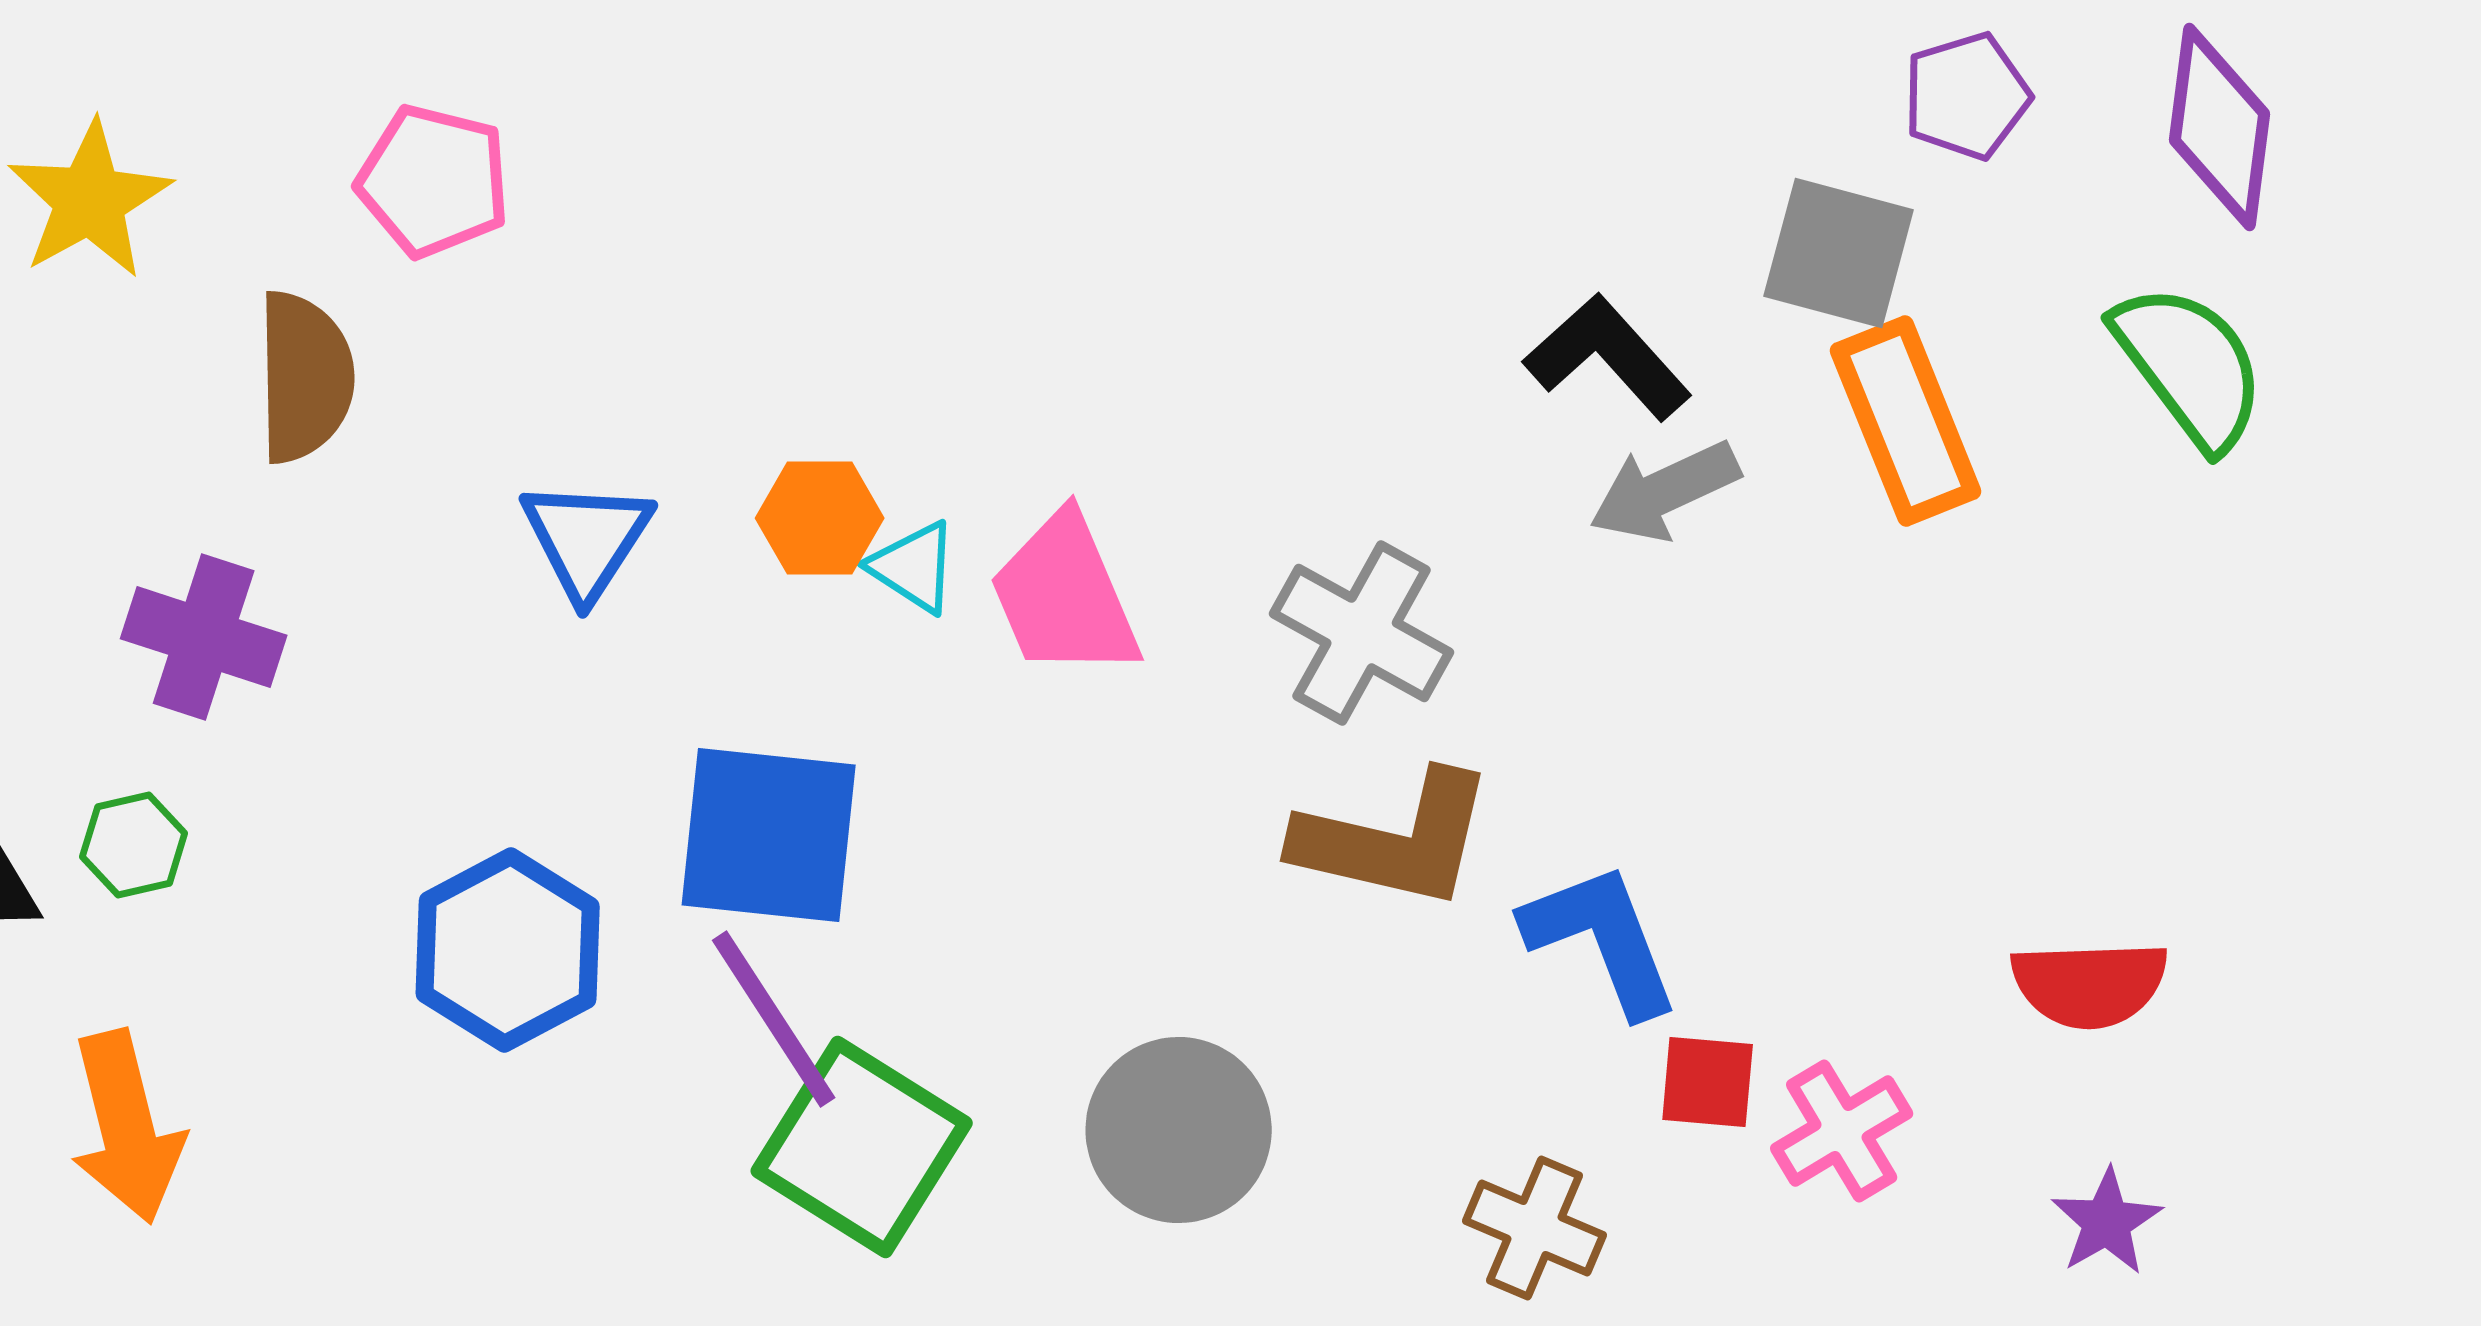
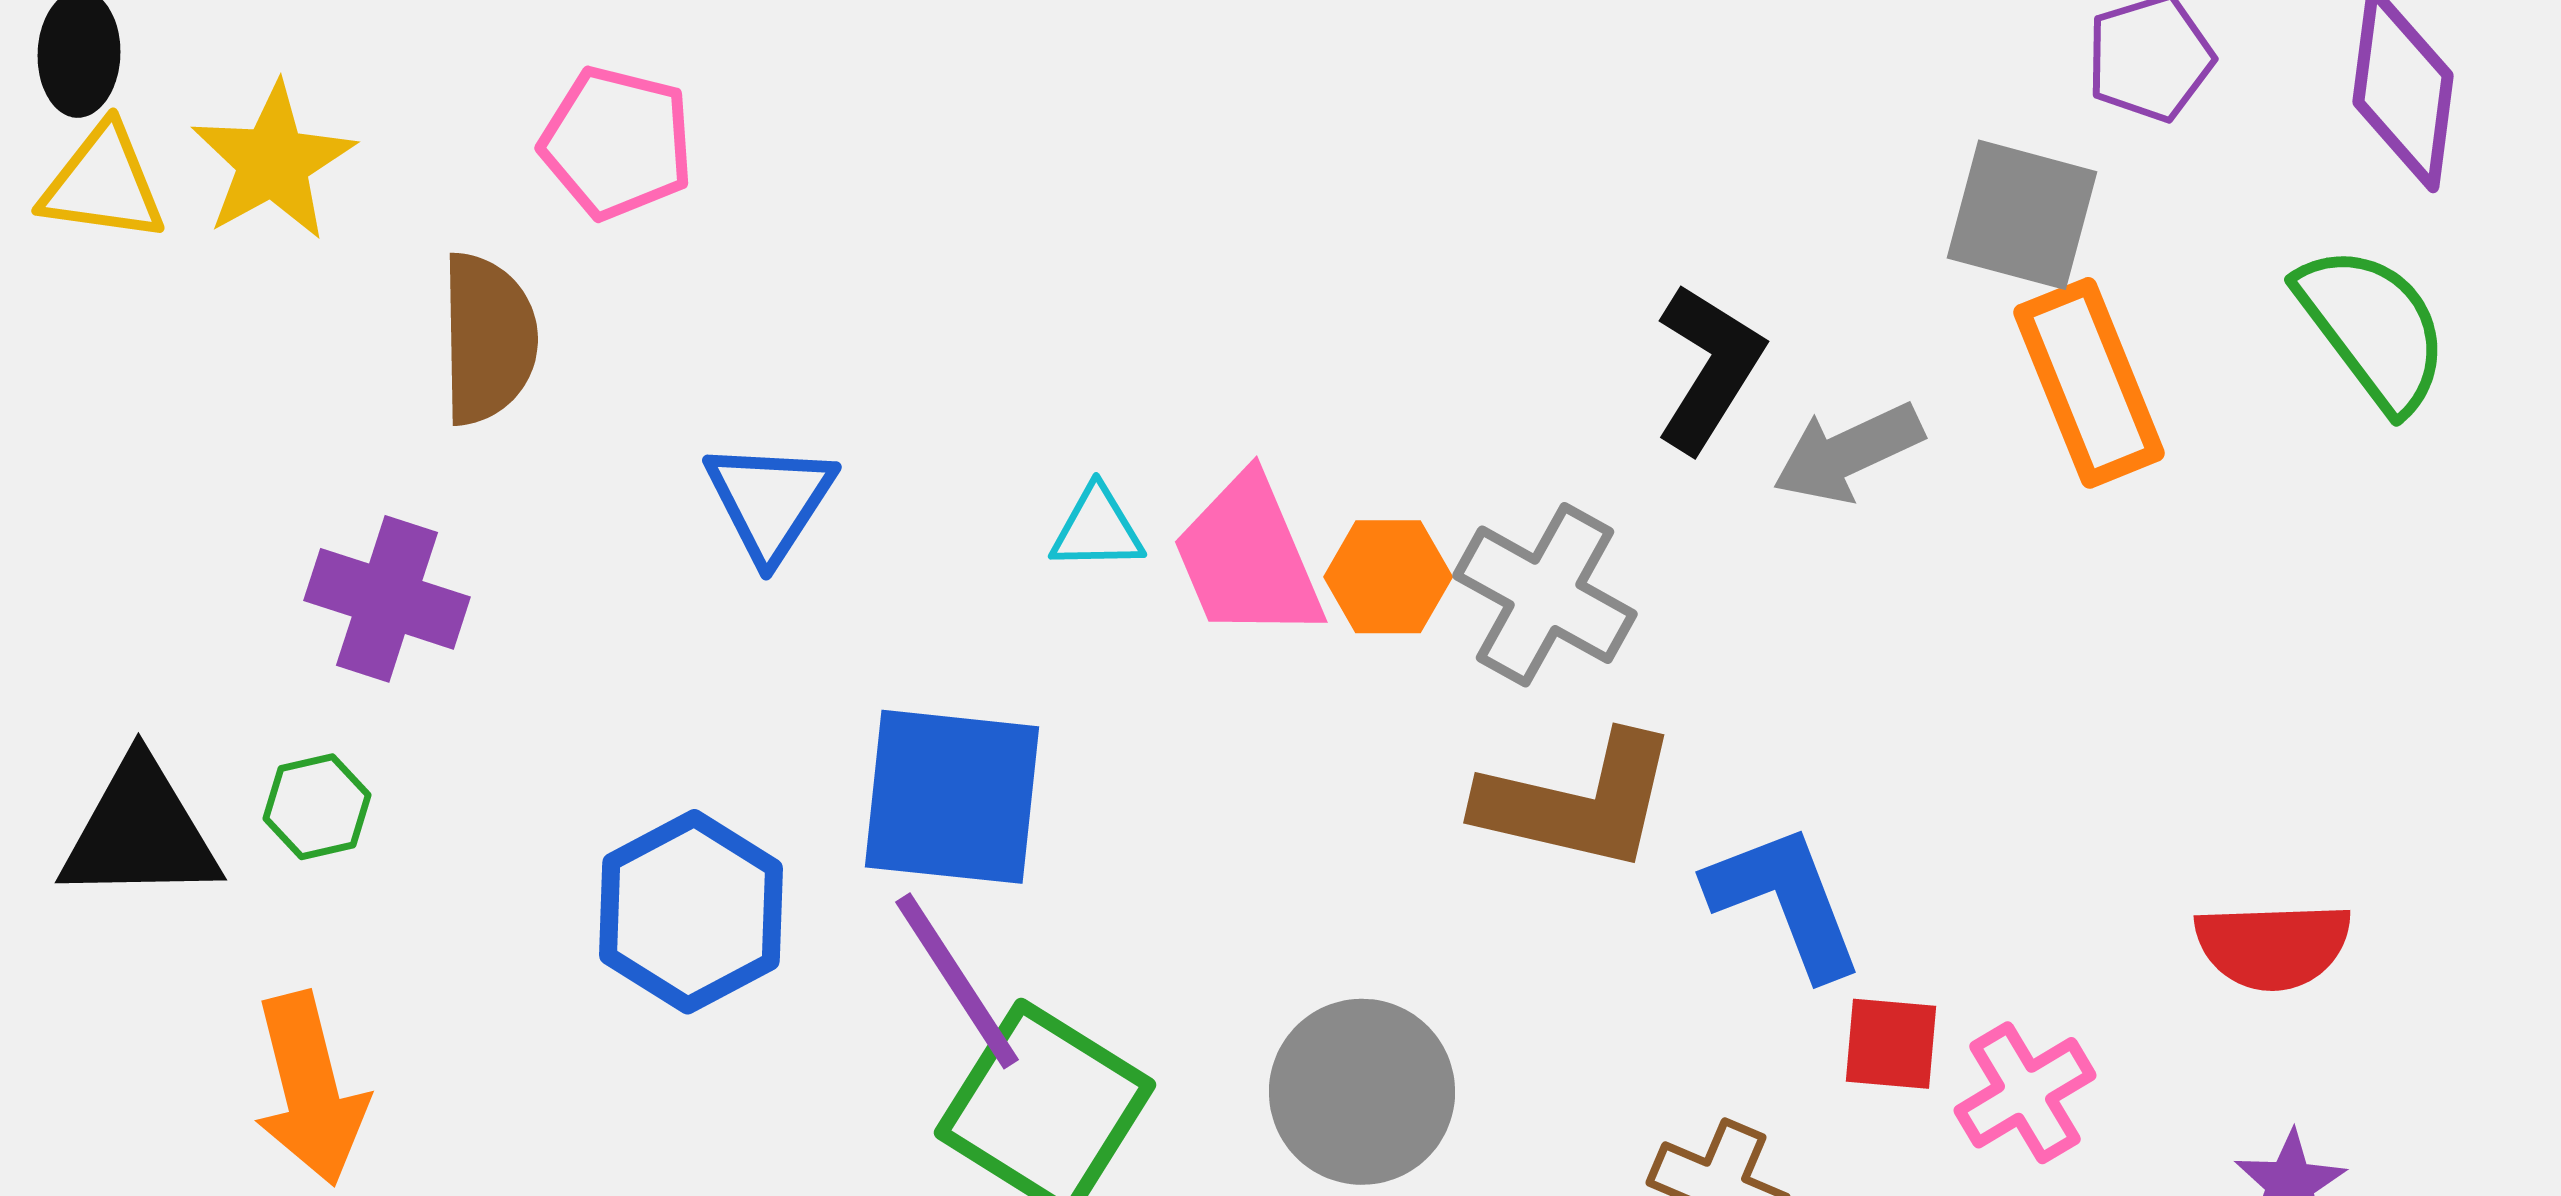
black L-shape: (1608, 357) -> (1709, 368), moved, turned 74
orange hexagon: (820, 518) -> (1388, 577), moved
cyan triangle: (914, 567) -> (1097, 529), turned -34

